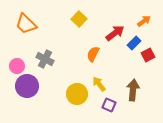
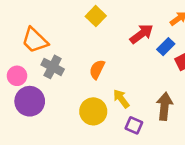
orange trapezoid: (26, 24) -> (35, 40), moved
orange semicircle: (93, 54) -> (97, 69), moved

